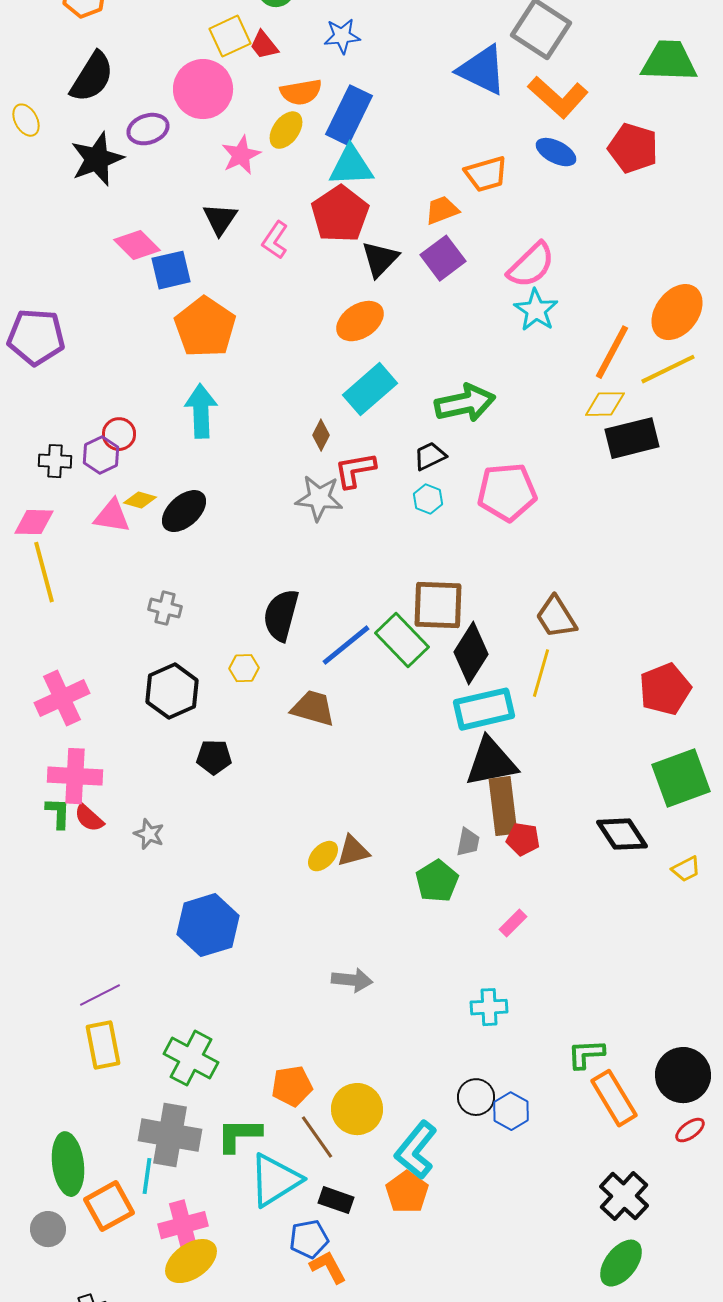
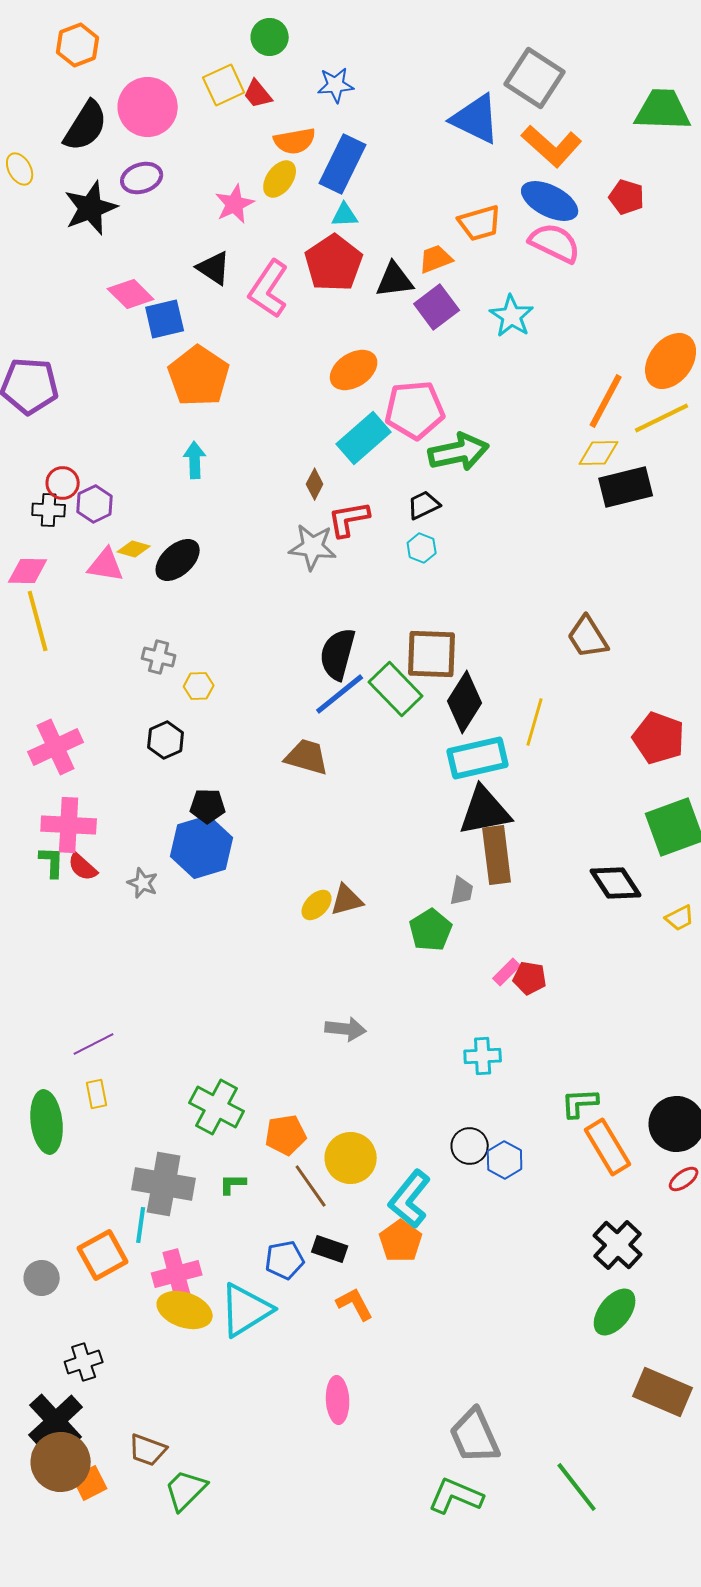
pink circle: (203, 89) -> (148, 107), moved
red pentagon: (633, 148) -> (627, 197), size x0.7
blue ellipse: (556, 152) -> (550, 201), size x1.4
cyan triangle: (351, 166) -> (345, 215), size x0.6
black triangle: (220, 219) -> (214, 268), turned -30
pink L-shape: (275, 240) -> (269, 289), size x1.5
black triangle: (380, 259) -> (395, 280), moved, turned 39
pink semicircle: (531, 265) -> (555, 243), moved, turned -110
cyan star: (536, 310) -> (512, 316), moved
cyan arrow: (201, 411) -> (195, 460), size x0.7
red circle: (119, 434) -> (63, 483), moved
pink pentagon: (507, 492) -> (415, 410), moved
black semicircle: (281, 615) -> (338, 654), moved
brown trapezoid: (556, 617) -> (588, 637), moved
yellow hexagon: (244, 668) -> (199, 686), moved
red pentagon: (665, 689) -> (659, 738), turned -30
black hexagon: (172, 691) -> (166, 740), size x0.7
red pentagon: (523, 839) -> (530, 978), moved
blue hexagon: (208, 925) -> (202, 847), moved
yellow rectangle: (103, 1045) -> (97, 1094), size x0.6
green cross: (191, 1058) -> (217, 1107), moved
green L-shape: (239, 1135) -> (233, 1184), size x0.6
green ellipse: (68, 1164) -> (47, 1122), moved
cyan triangle: (275, 1180) -> (246, 1310), moved
blue pentagon: (309, 1239) -> (285, 1260), moved
yellow ellipse: (191, 1261) -> (185, 1310), turned 54
orange L-shape: (328, 1267) -> (355, 1304), moved

